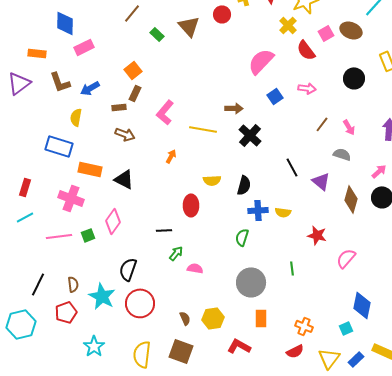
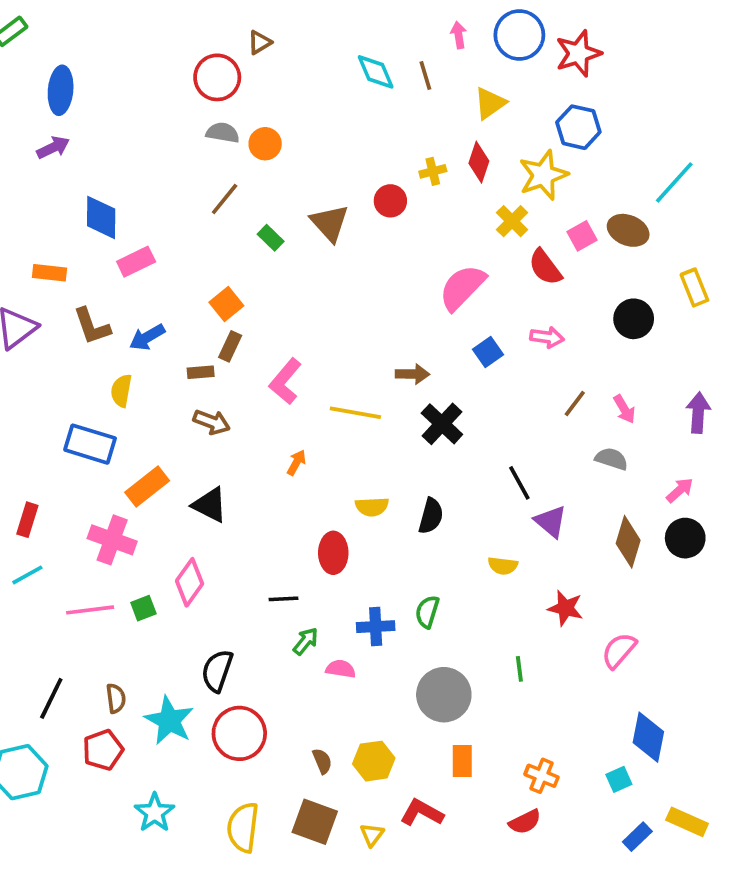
orange rectangle: (90, 169) -> (147, 486), turned -50
purple triangle: (321, 181) -> (551, 521), moved
blue cross: (258, 210) -> (376, 627), moved
yellow triangle: (329, 358) -> (372, 835), moved, size x0.6

